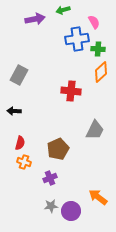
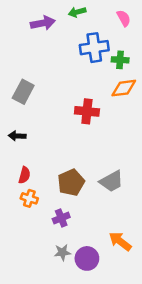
pink semicircle: (94, 22) -> (124, 18), moved
orange diamond: (101, 72) -> (124, 88), turned 35
gray trapezoid: (95, 130) -> (111, 181), moved, turned 35

